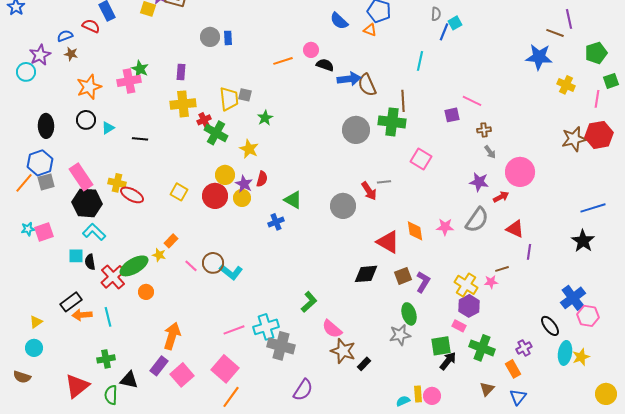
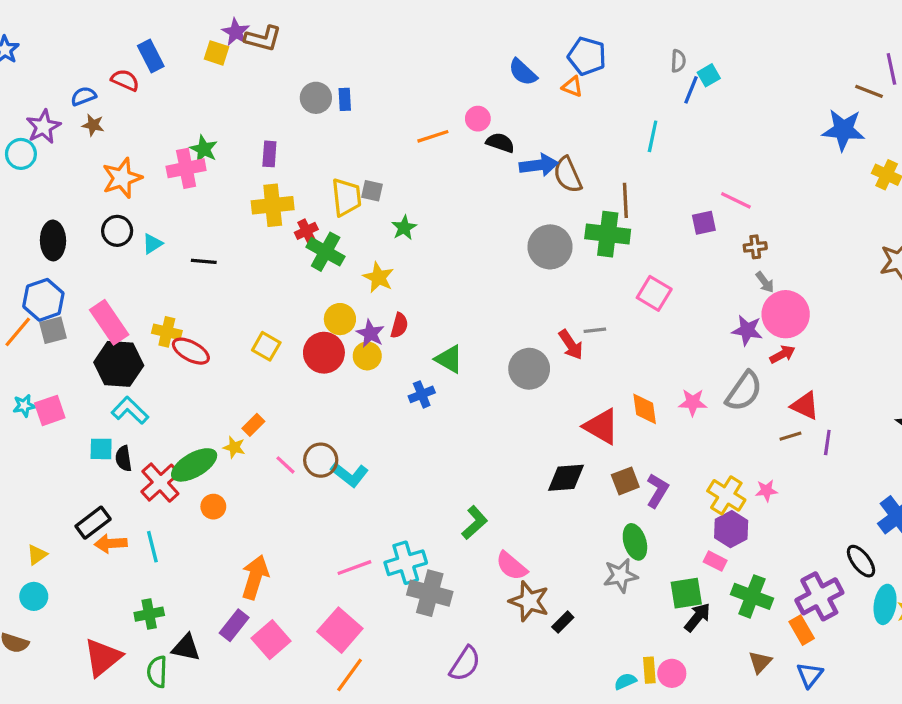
pink circle: (520, 172) -> (786, 314), moved
brown line: (502, 269) -> (790, 436), moved
purple cross: (524, 348) -> (819, 596), size x1.8

